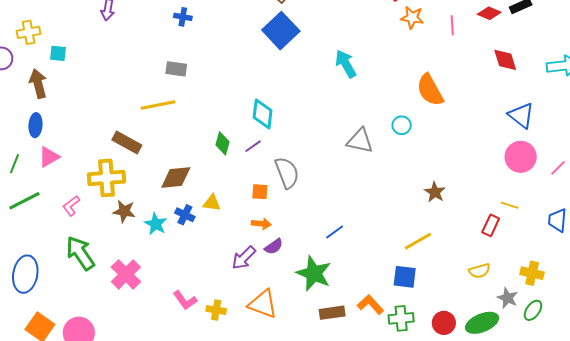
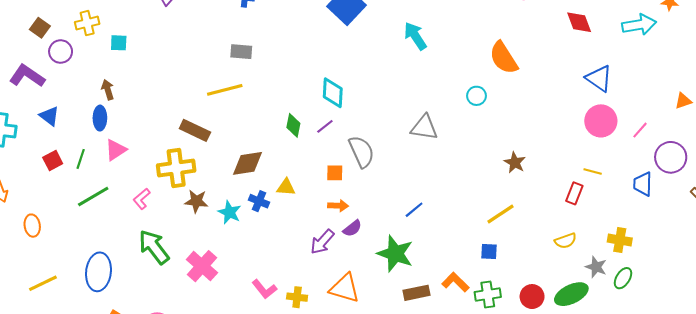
brown arrow: (38, 84) -> (108, 90), moved, size x0.7
gray triangle: (360, 141) -> (424, 128), moved
blue square: (405, 277) -> (489, 251), size x0.7

